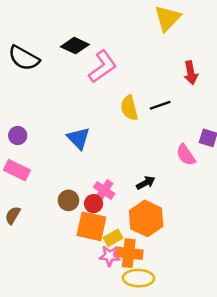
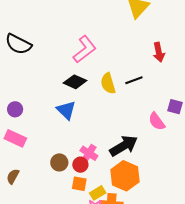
black diamond: (75, 46) -> (75, 82), moved
black arrow: (146, 183) -> (124, 146), size x1.8
orange square: (91, 226) -> (79, 184), size x0.6

